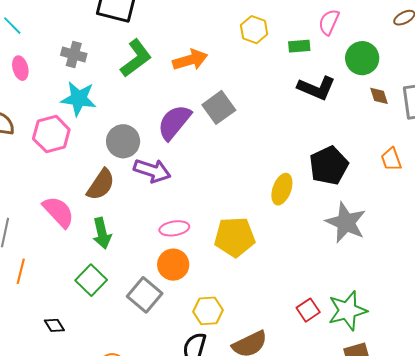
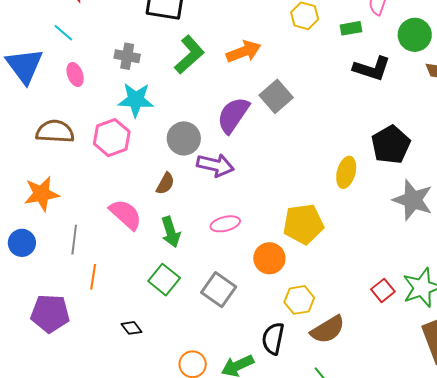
brown semicircle: (101, 185) -> (165, 184), size x0.7
pink ellipse: (174, 228) -> (225, 224), moved
orange circle: (173, 265) -> (269, 258), moved
yellow hexagon: (208, 311) -> (299, 300), moved

